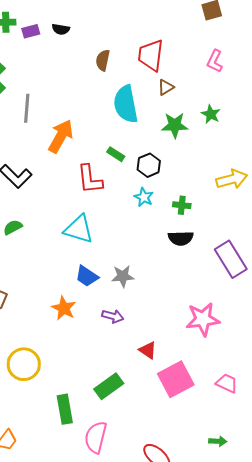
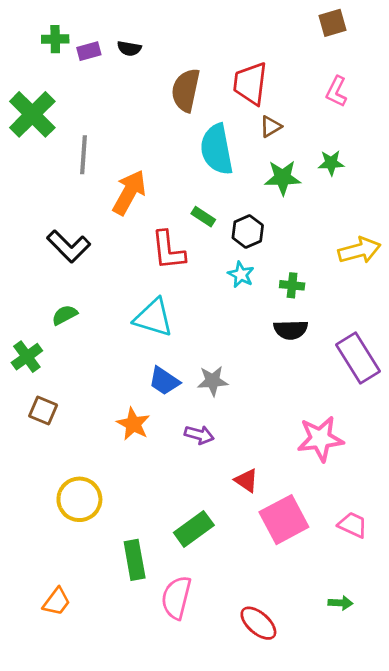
brown semicircle: (103, 60) -> (186, 90), size x1.5
green star: (211, 114) -> (331, 163), turned -30

